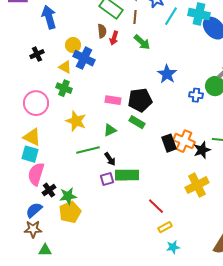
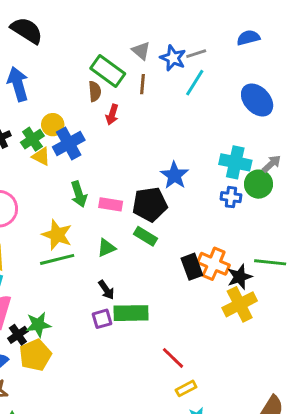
cyan cross: (199, 14) -> (235, 162), moved
brown semicircle: (102, 31) -> (95, 91), moved
green arrow: (142, 42) -> (79, 194), moved, turned 30
blue cross: (84, 58) -> (69, 143), turned 35
blue star: (167, 74) -> (174, 175), moved
green cross: (64, 88) -> (32, 139), moved, turned 35
green line: (88, 150) -> (57, 259), moved
yellow cross: (197, 185) -> (240, 304), moved
green star: (68, 196) -> (38, 325), moved
yellow pentagon: (70, 212) -> (35, 355), moved

